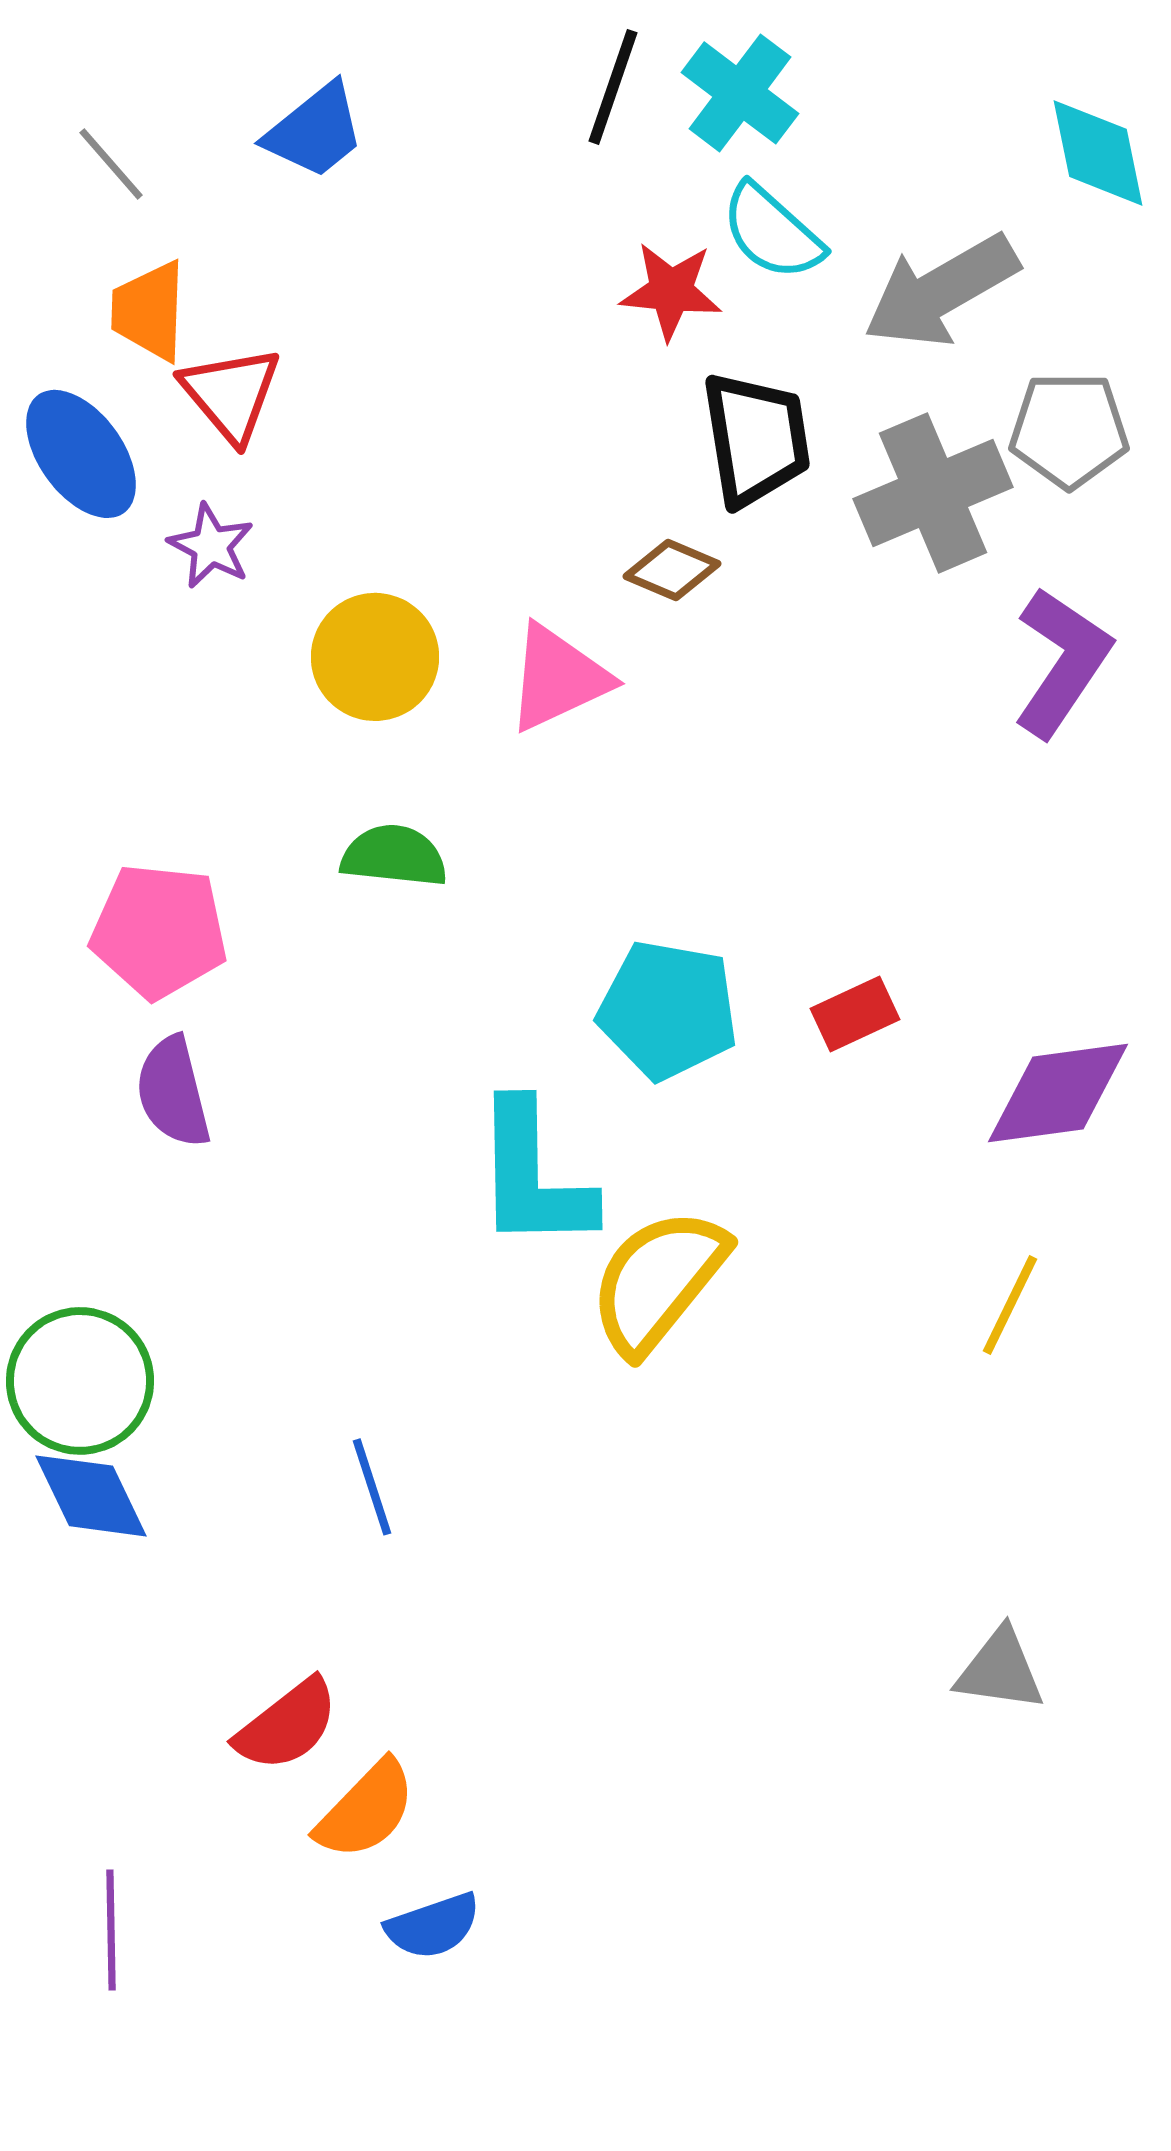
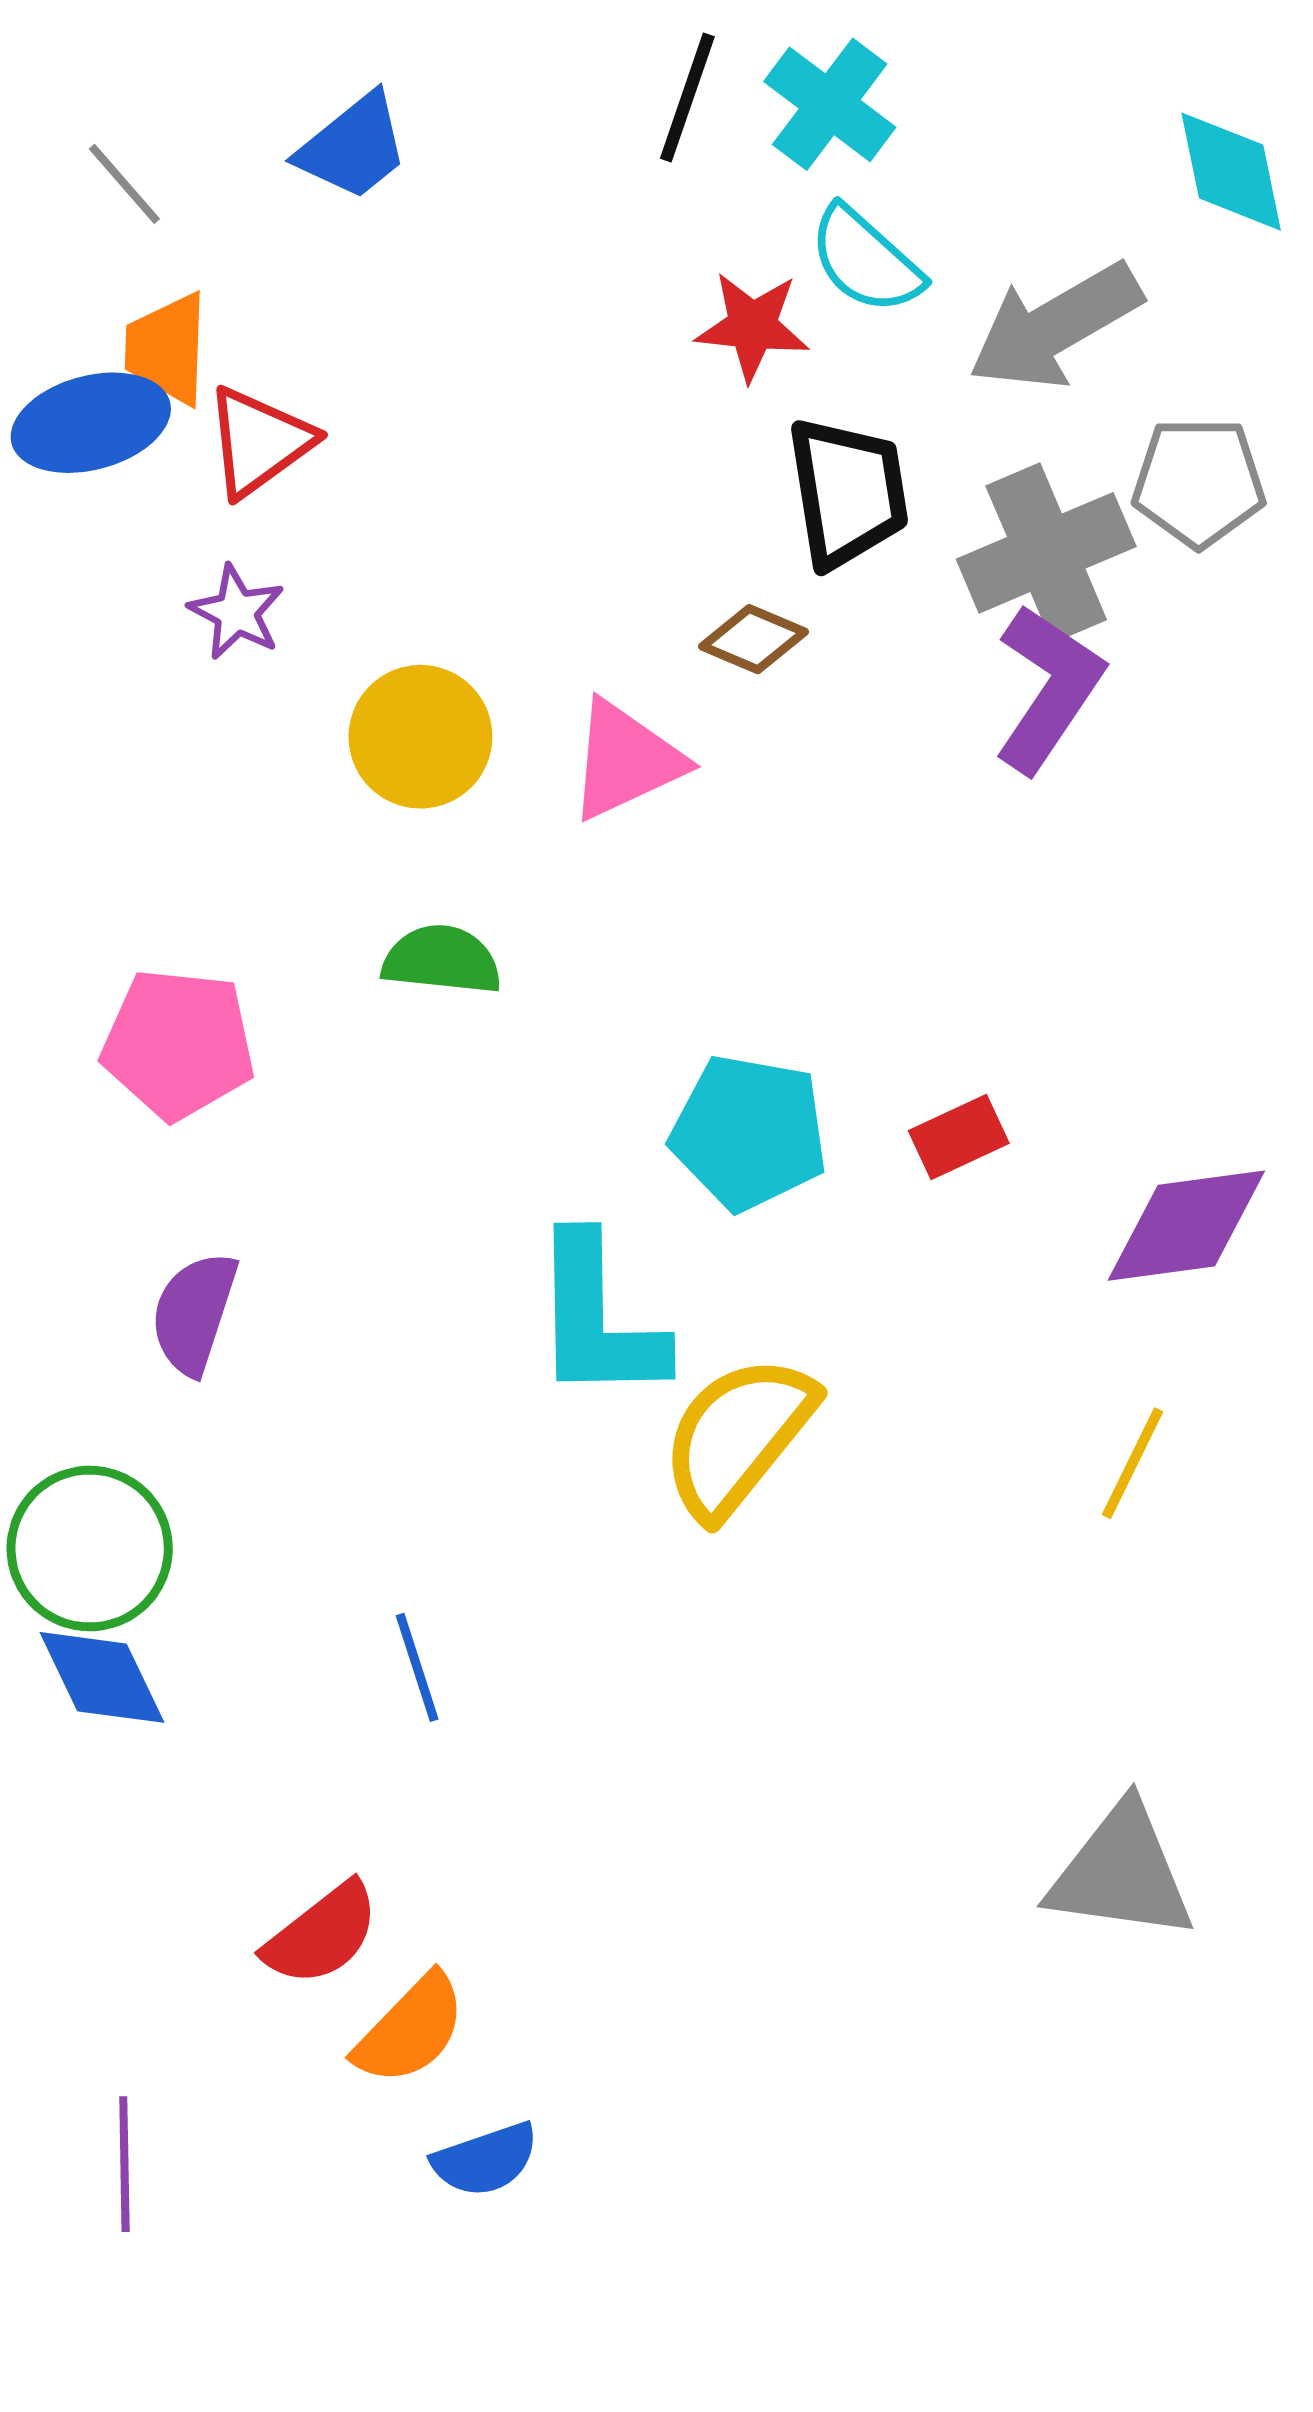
red triangle: (231, 394) -> (259, 442), turned 34
blue ellipse: (81, 454) -> (91, 423), moved, turned -69
purple L-shape: (1062, 662) -> (1048, 688), moved
purple semicircle: (173, 1092) -> (194, 1313), moved, turned 32
gray triangle: (1000, 1670) -> (1121, 1873), size x1.5

